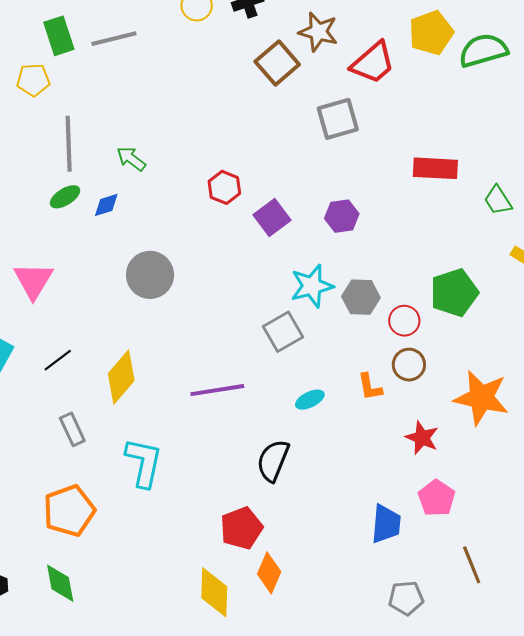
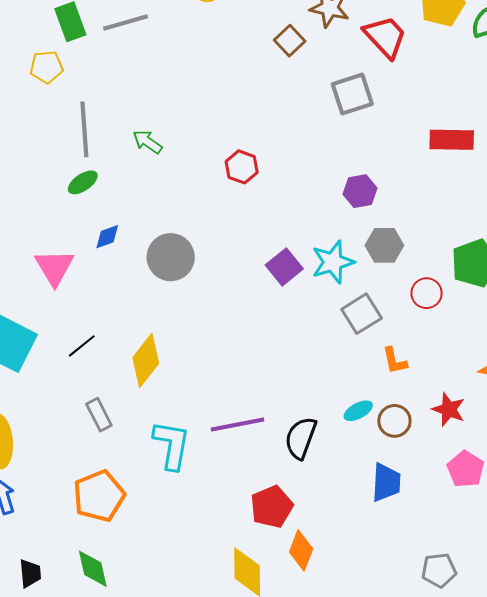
brown square: (277, 63) -> (290, 41), size x0.7
red trapezoid: (373, 63) -> (385, 37), turned -90
blue diamond: (106, 205) -> (107, 237), moved
purple square: (272, 218) -> (284, 267), moved
gray hexagon: (361, 297) -> (384, 245), moved
gray square: (283, 332) -> (362, 314), moved
brown circle: (409, 365) -> (394, 421), moved
purple line: (217, 390) -> (238, 425), moved
cyan ellipse: (310, 400) -> (358, 411), moved
blue trapezoid: (386, 524) -> (386, 482), moved

